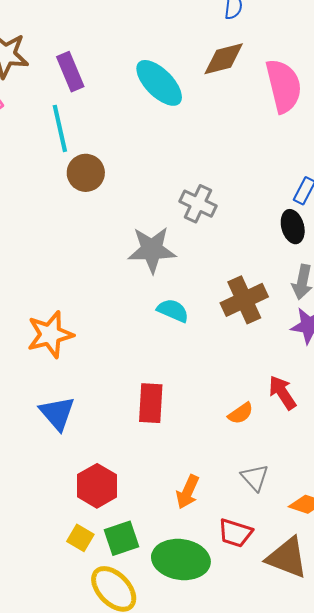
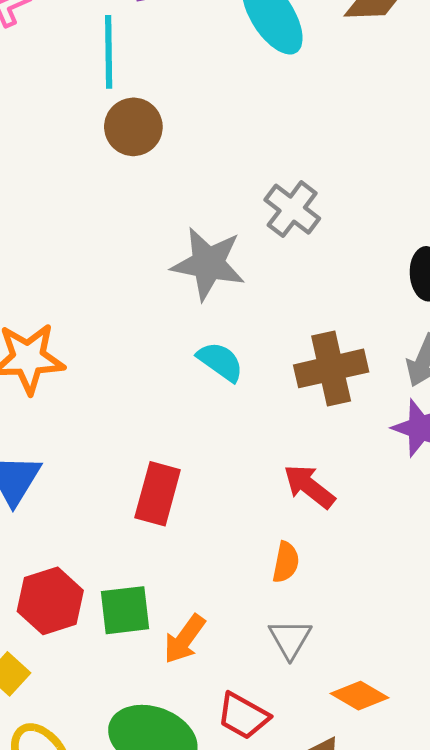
red arrow: (282, 393) -> (309, 486), moved, turned -30
orange semicircle: (241, 413) -> (286, 562), moved, turned -56
green square: (121, 538) -> (125, 610), moved

